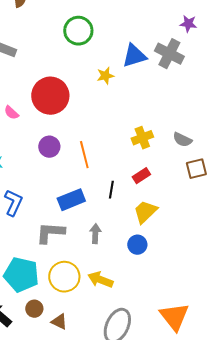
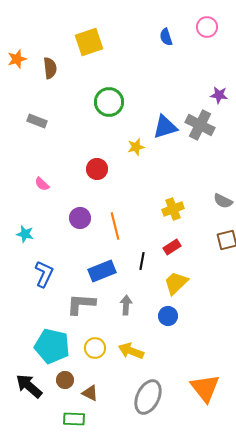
red circle: (50, 96) -> (97, 169), moved, size x0.6
gray semicircle: (182, 140) -> (223, 201), moved
yellow circle: (64, 277) -> (95, 348), size x0.7

